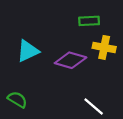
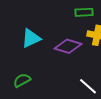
green semicircle: (17, 100) -> (22, 80), turned -60

